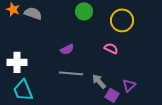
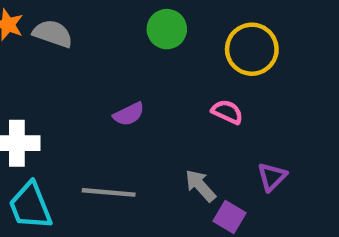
gray line: (71, 73) -> (109, 192), moved
purple triangle: (129, 85) -> (272, 177), moved

